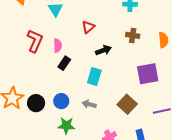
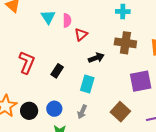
brown cross: (133, 35) -> (125, 43), size x1.5
red L-shape: (35, 41) -> (27, 62), moved
pink semicircle: (58, 46) -> (67, 20), moved
gray arrow: (89, 104) -> (82, 112), turned -80

